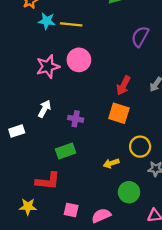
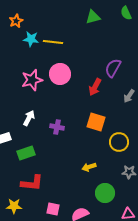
purple semicircle: (140, 37) -> (113, 68), moved
red arrow: (123, 85) -> (95, 87), moved
yellow circle: (140, 147) -> (119, 142), moved
green rectangle: (66, 151) -> (26, 153), moved

